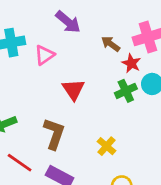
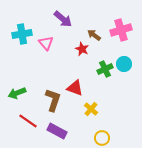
pink triangle: (44, 55) -> (46, 43), turned -35
red star: (131, 63) -> (82, 49), moved
red triangle: (73, 90) -> (75, 88), moved, turned -36

